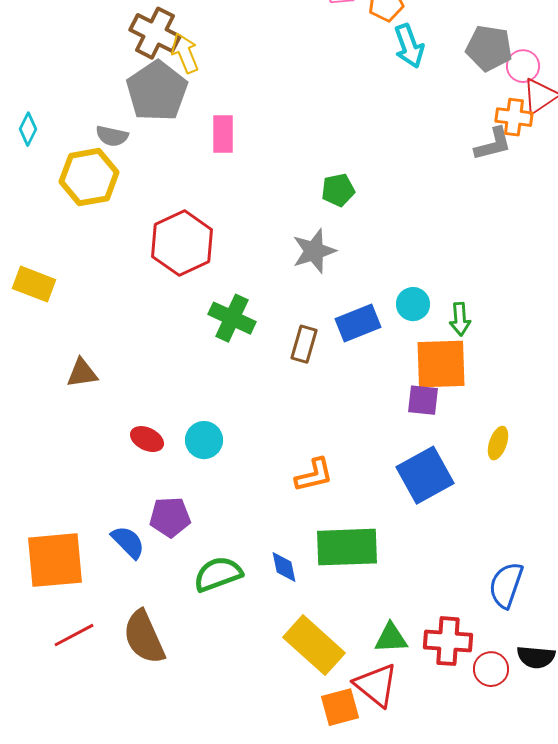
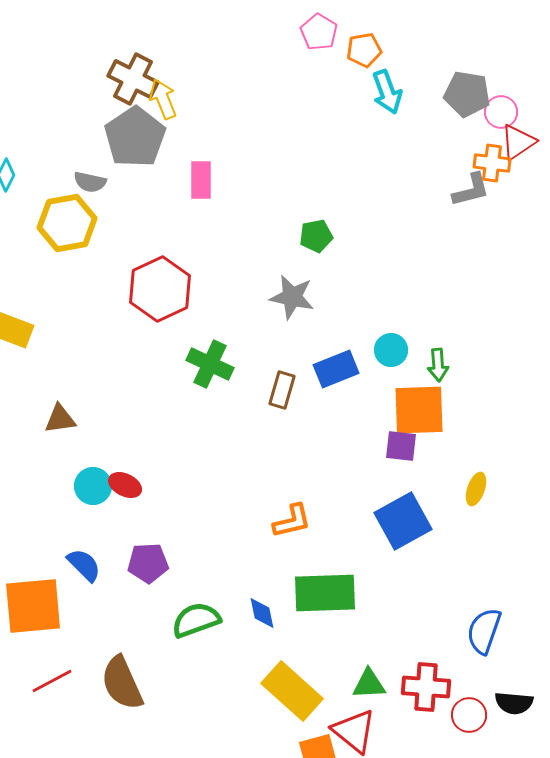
gray star: (314, 251) -> (292, 297), turned 30
cyan circle: (204, 440) -> (93, 486), moved
blue semicircle: (128, 542) -> (84, 565), moved

